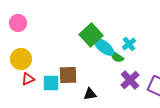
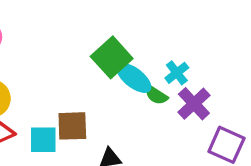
purple cross: (130, 80) -> (194, 104), moved

